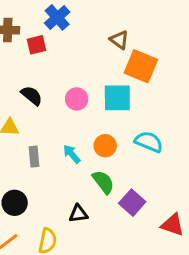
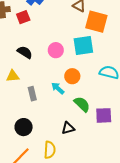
orange circle: (105, 146) -> (72, 76), moved
purple square: (132, 203) -> (104, 115), turned -36

